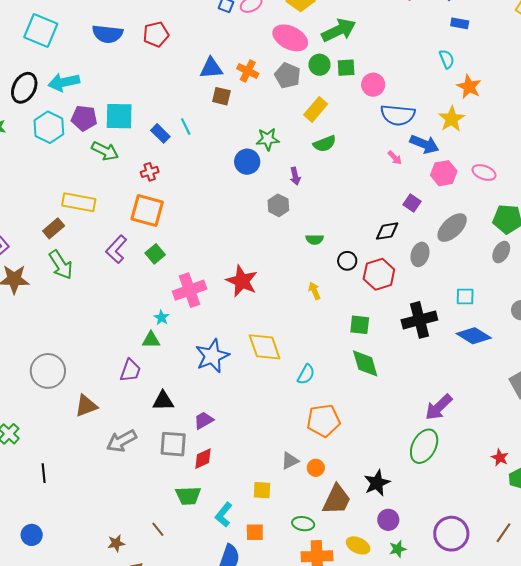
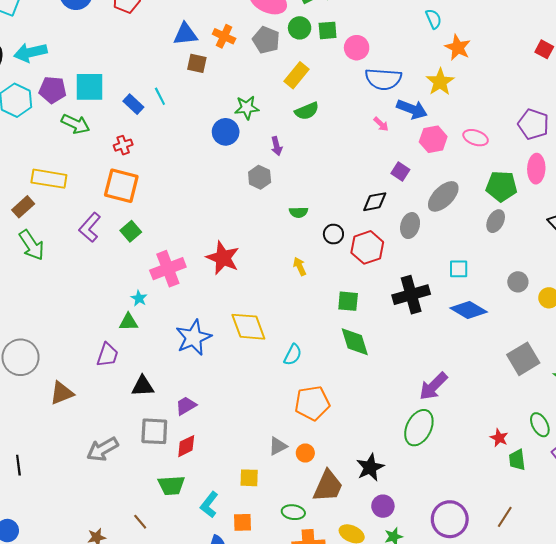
gray arrow: (121, 441) -> (102, 449), moved

